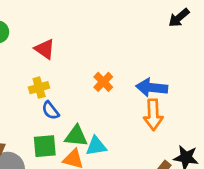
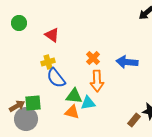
blue semicircle: (50, 110) -> (56, 78), size x1.5
orange arrow: (153, 115) -> (97, 81), moved
green square: (45, 146) -> (33, 103), moved

